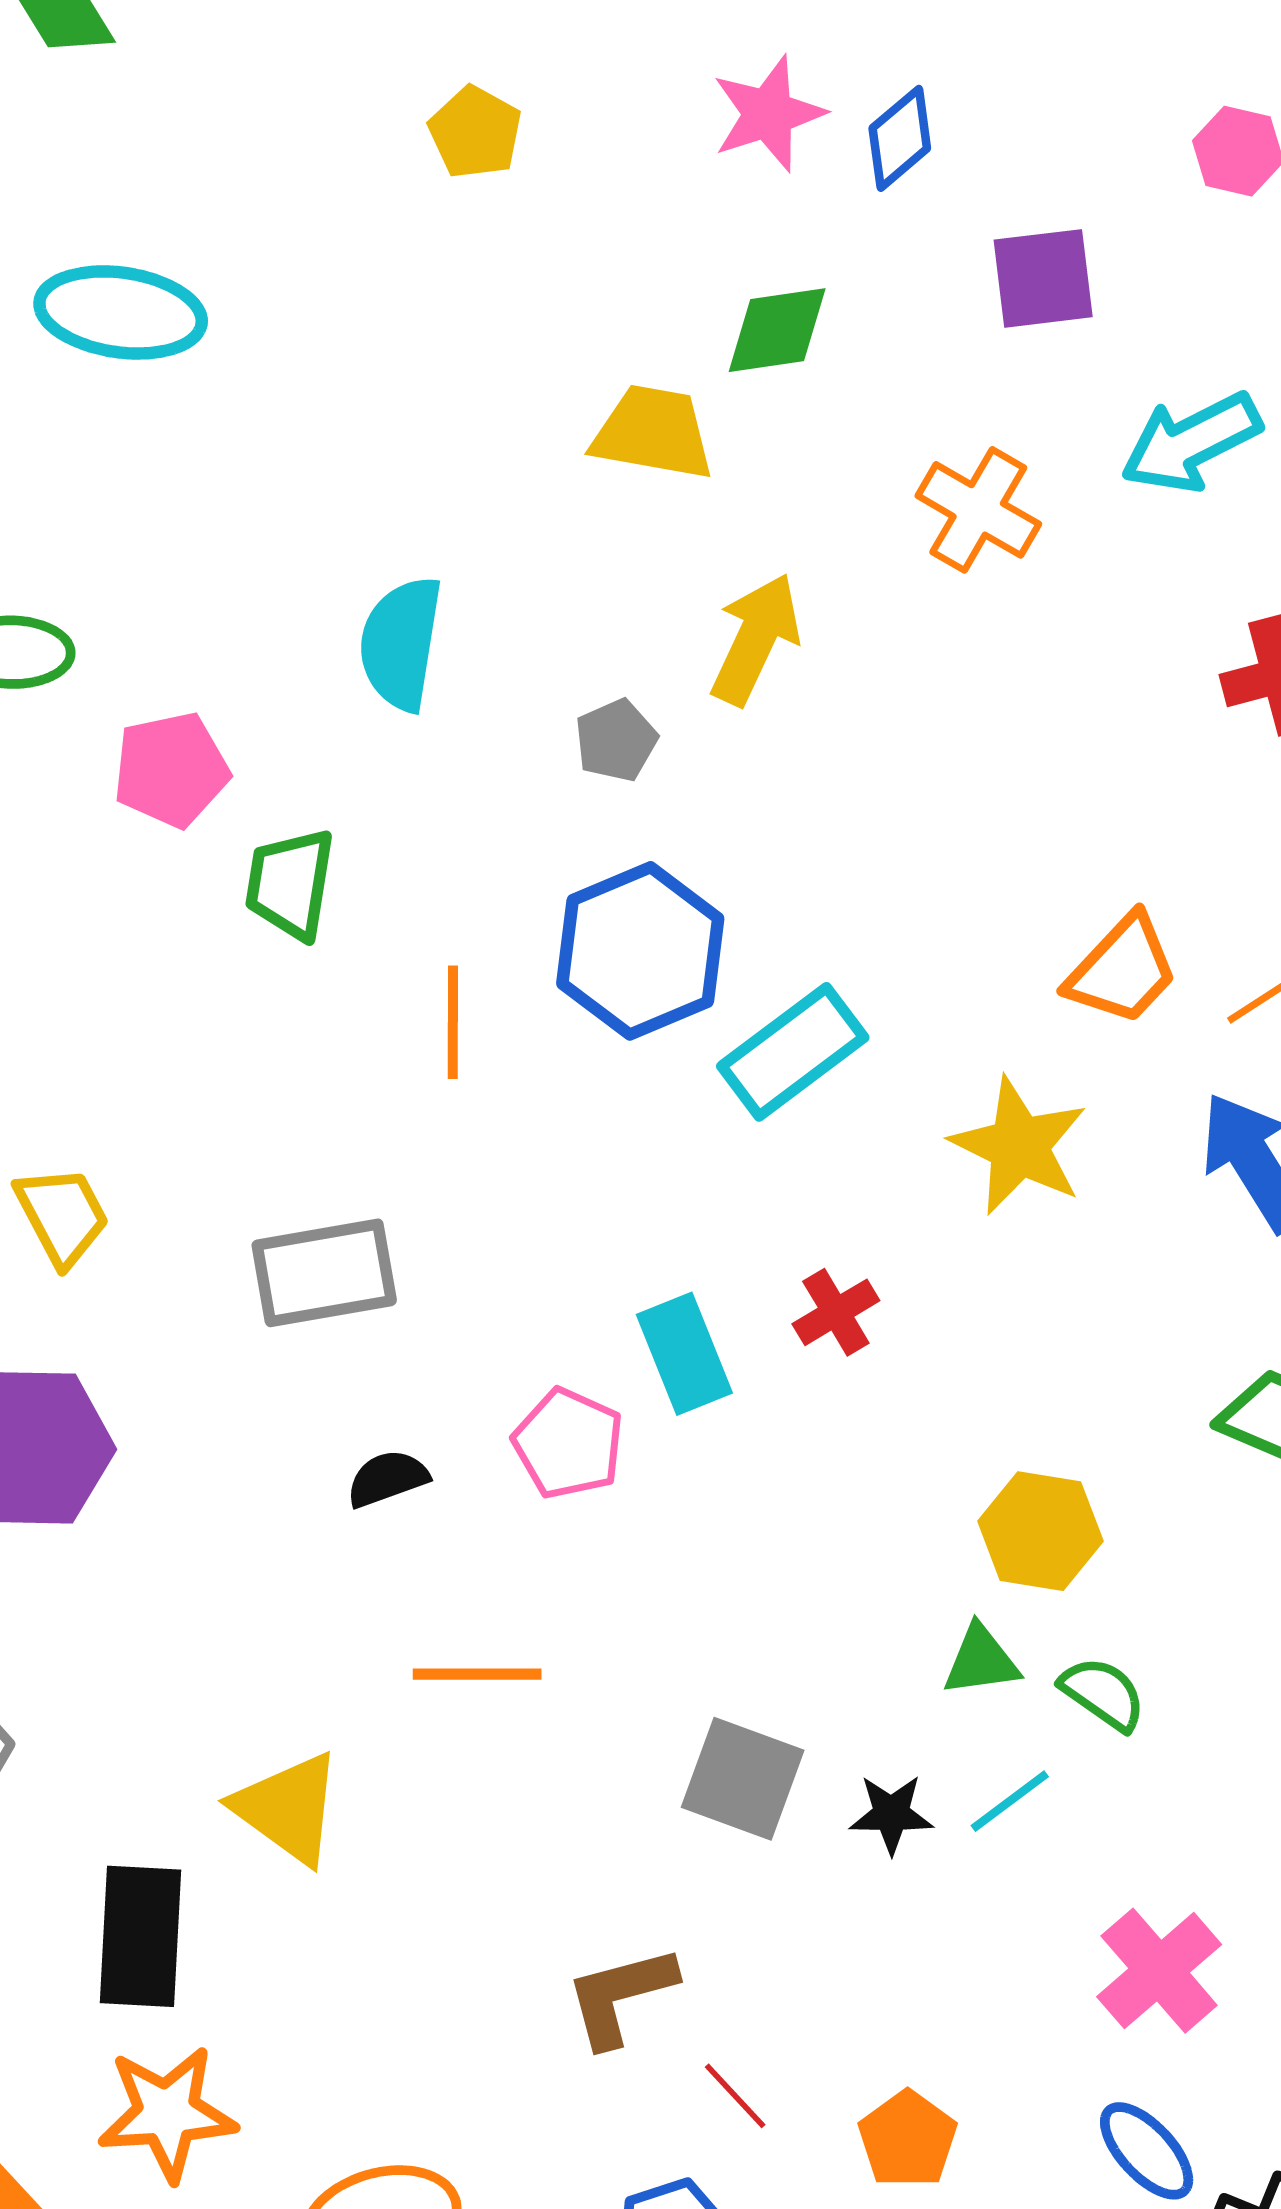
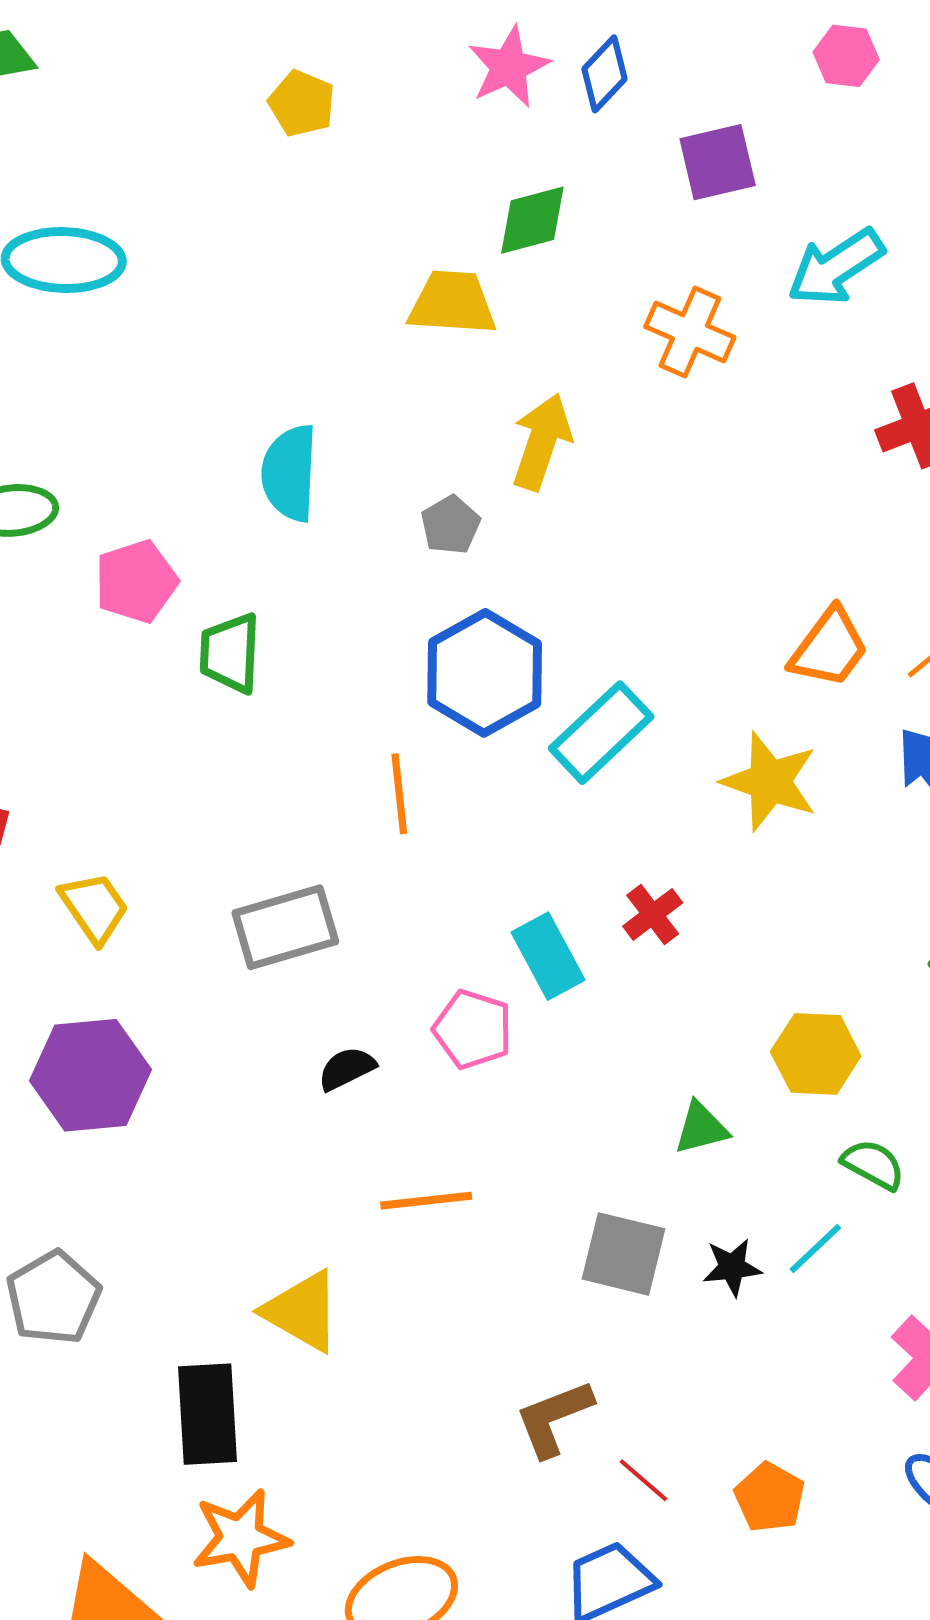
orange line: (453, 1022) -> (399, 794), moved
green triangle: (981, 1661) -> (701, 1128), moved

